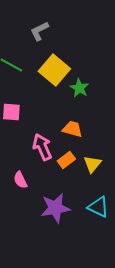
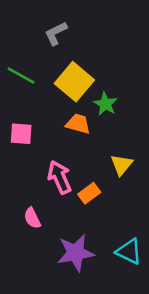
orange trapezoid: (72, 129) -> (78, 124), moved
yellow triangle: (92, 164) -> (122, 165), moved

